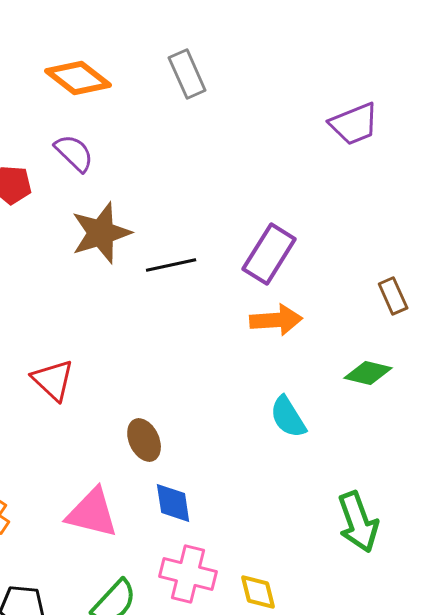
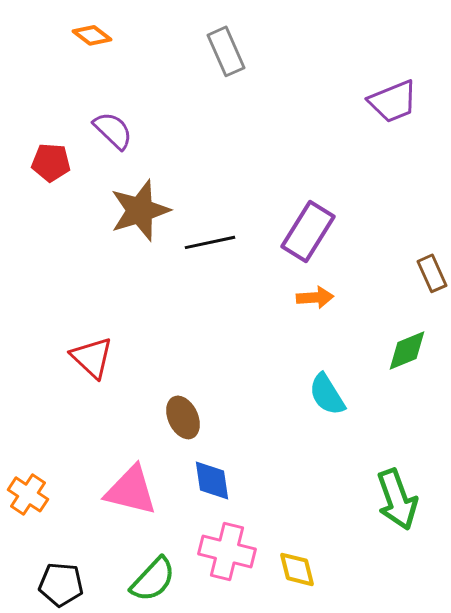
orange diamond: (78, 78) -> (92, 35), moved, size x0.6
orange arrow: (276, 320) -> (315, 297), size x0.7
green diamond: (368, 373) -> (407, 350), turned -36

